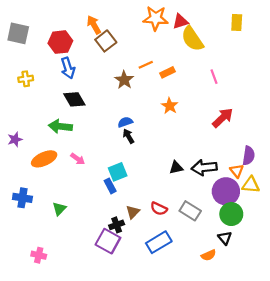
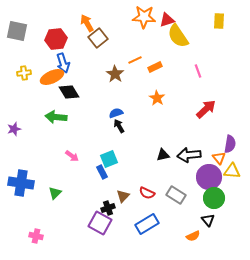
orange ellipse: (44, 159) -> (52, 77), moved
pink arrow: (78, 159) -> (72, 156), moved
blue cross: (22, 198) -> (21, 183), size x1.4

